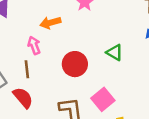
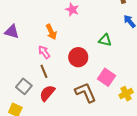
orange arrow: (50, 23) -> (51, 32), turned -84
red semicircle: (23, 98) -> (47, 93), turned -84

